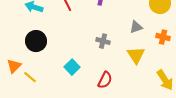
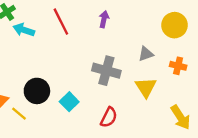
black circle: (36, 41) -> (37, 91), moved
gray cross: (103, 41) -> (106, 71), size x1.6

